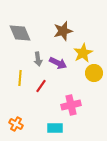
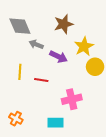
gray arrow: (38, 59) -> (36, 44), moved, turned 120
red line: (41, 86) -> (41, 80), turned 64

